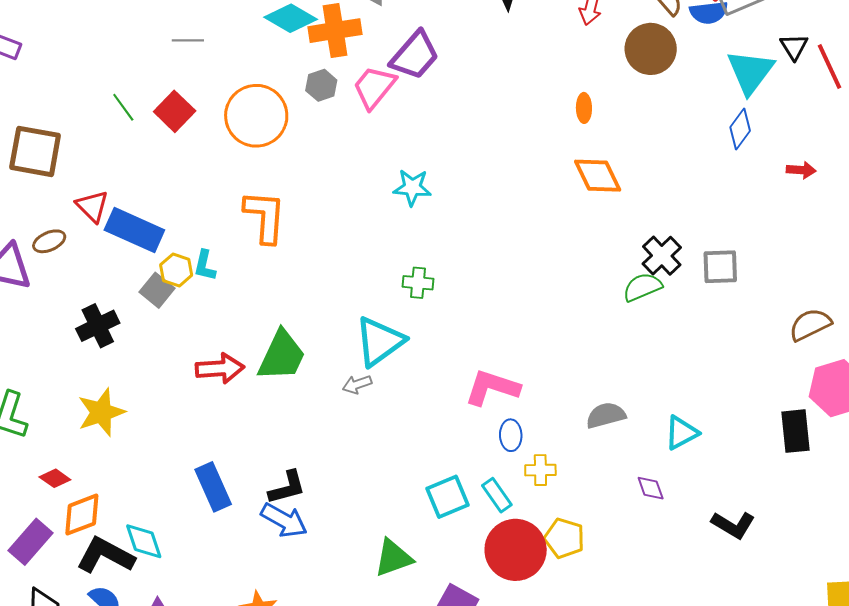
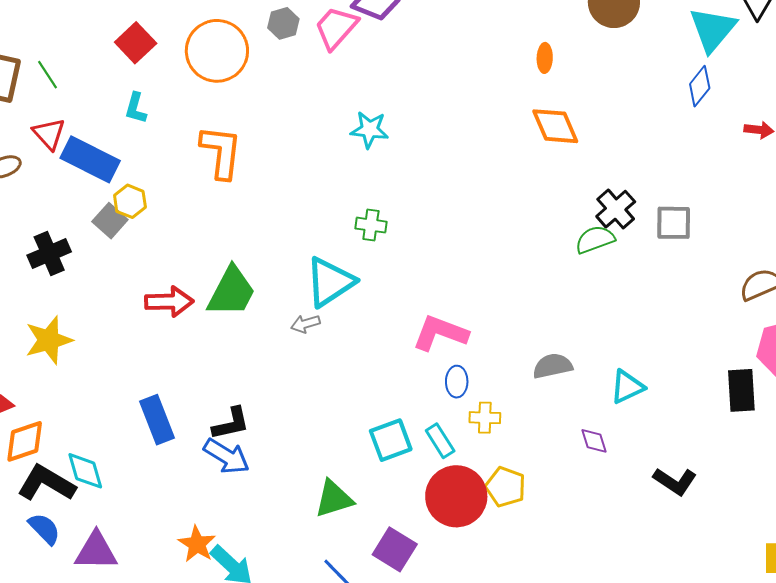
green line: (123, 107) -> (48, 75), moved
cyan L-shape: (205, 266) -> (136, 108), moved

